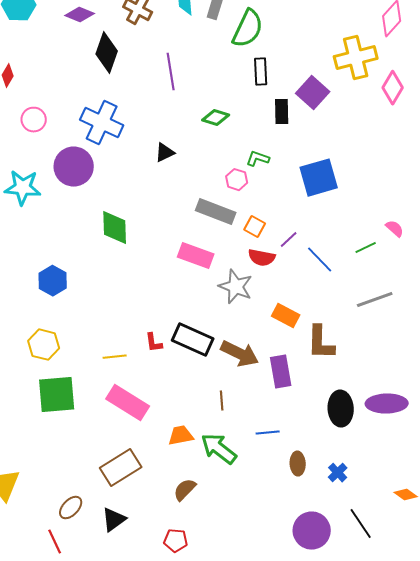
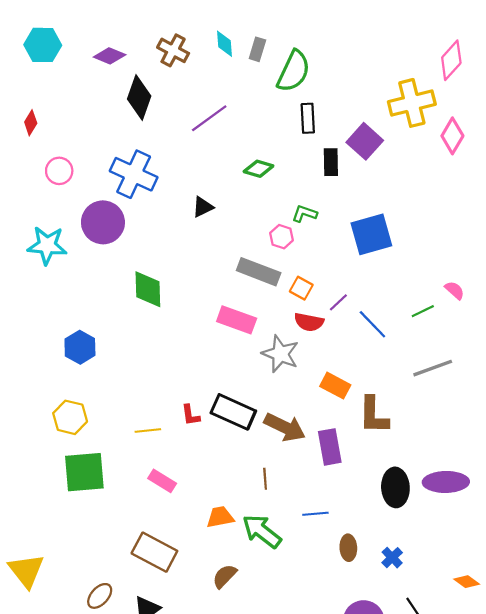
purple line: (171, 72) -> (209, 118), turned 63
pink rectangle: (128, 403) -> (162, 481), size x0.6
brown rectangle: (121, 468) -> (154, 552), turned 60

